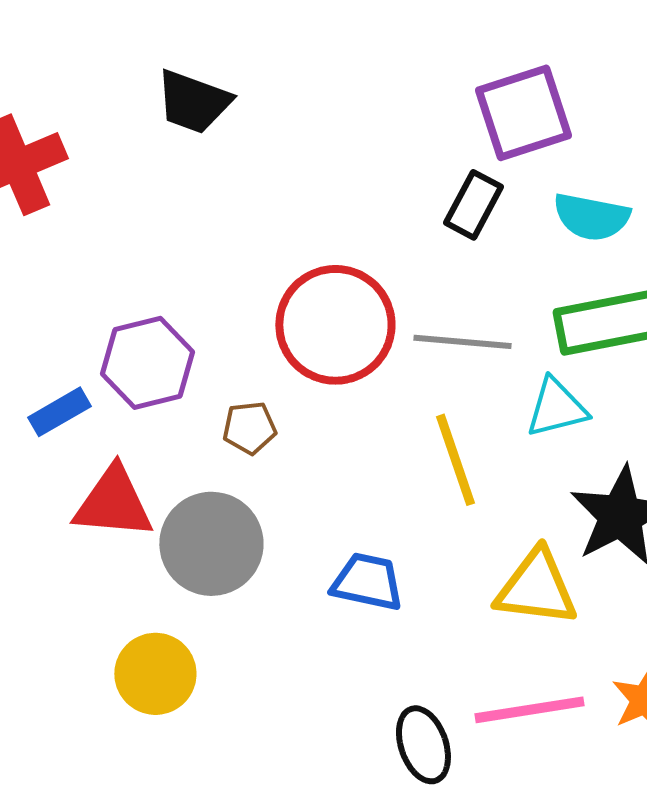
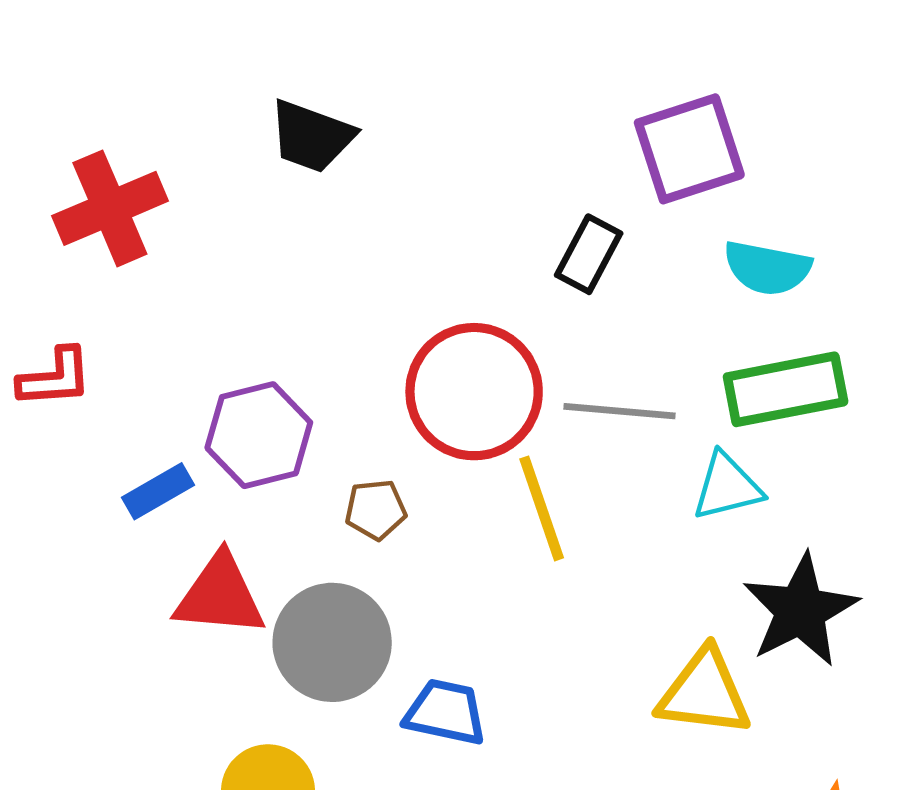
black rectangle: (473, 205) -> (589, 254), moved
yellow line: (455, 460) -> (542, 508), moved
blue trapezoid: (367, 582) -> (445, 712), moved

